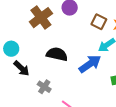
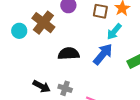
cyan circle: (11, 49) -> (19, 31), moved
black arrow: (22, 68) -> (42, 86), moved

